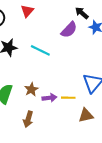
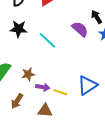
purple semicircle: (69, 30) -> (80, 29), turned -108
brown triangle: (86, 115) -> (45, 111), moved

